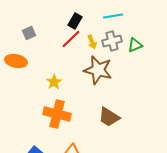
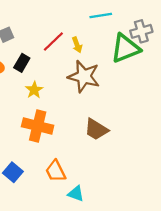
black rectangle: (75, 21) -> (22, 63), moved
gray cross: (112, 41) -> (141, 31), moved
green triangle: (135, 45) -> (126, 48), size x1.8

